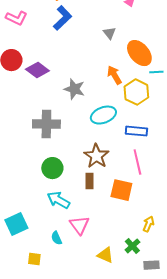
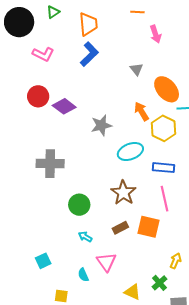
gray star: (74, 89) -> (101, 125), turned -30
gray cross: (46, 124) -> (50, 164), moved
brown rectangle: (89, 181) -> (120, 228), moved, turned 63
cyan arrow: (58, 200) -> (85, 237), size x0.6
cyan square: (16, 224) -> (43, 261), size x0.7

